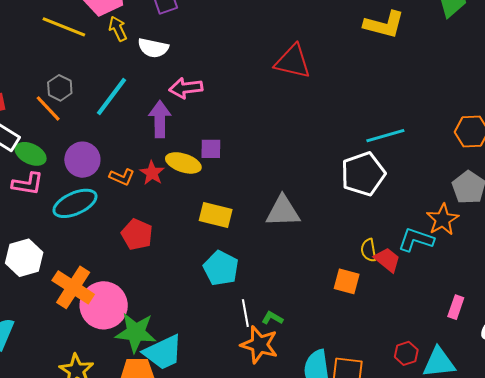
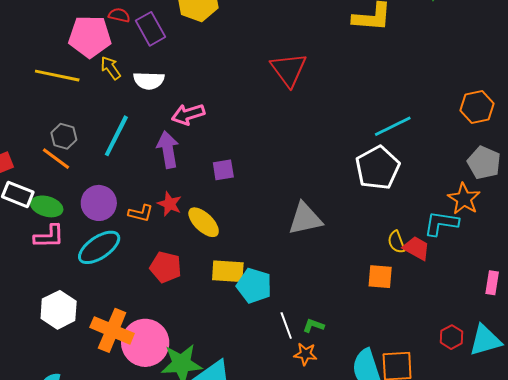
red triangle: (293, 62) -> (289, 70), turned 51
yellow ellipse: (183, 163) -> (204, 222), moved, turned 36
yellow rectangle: (216, 215) -> (228, 271), moved
orange star: (259, 345) -> (305, 354), size x0.6

